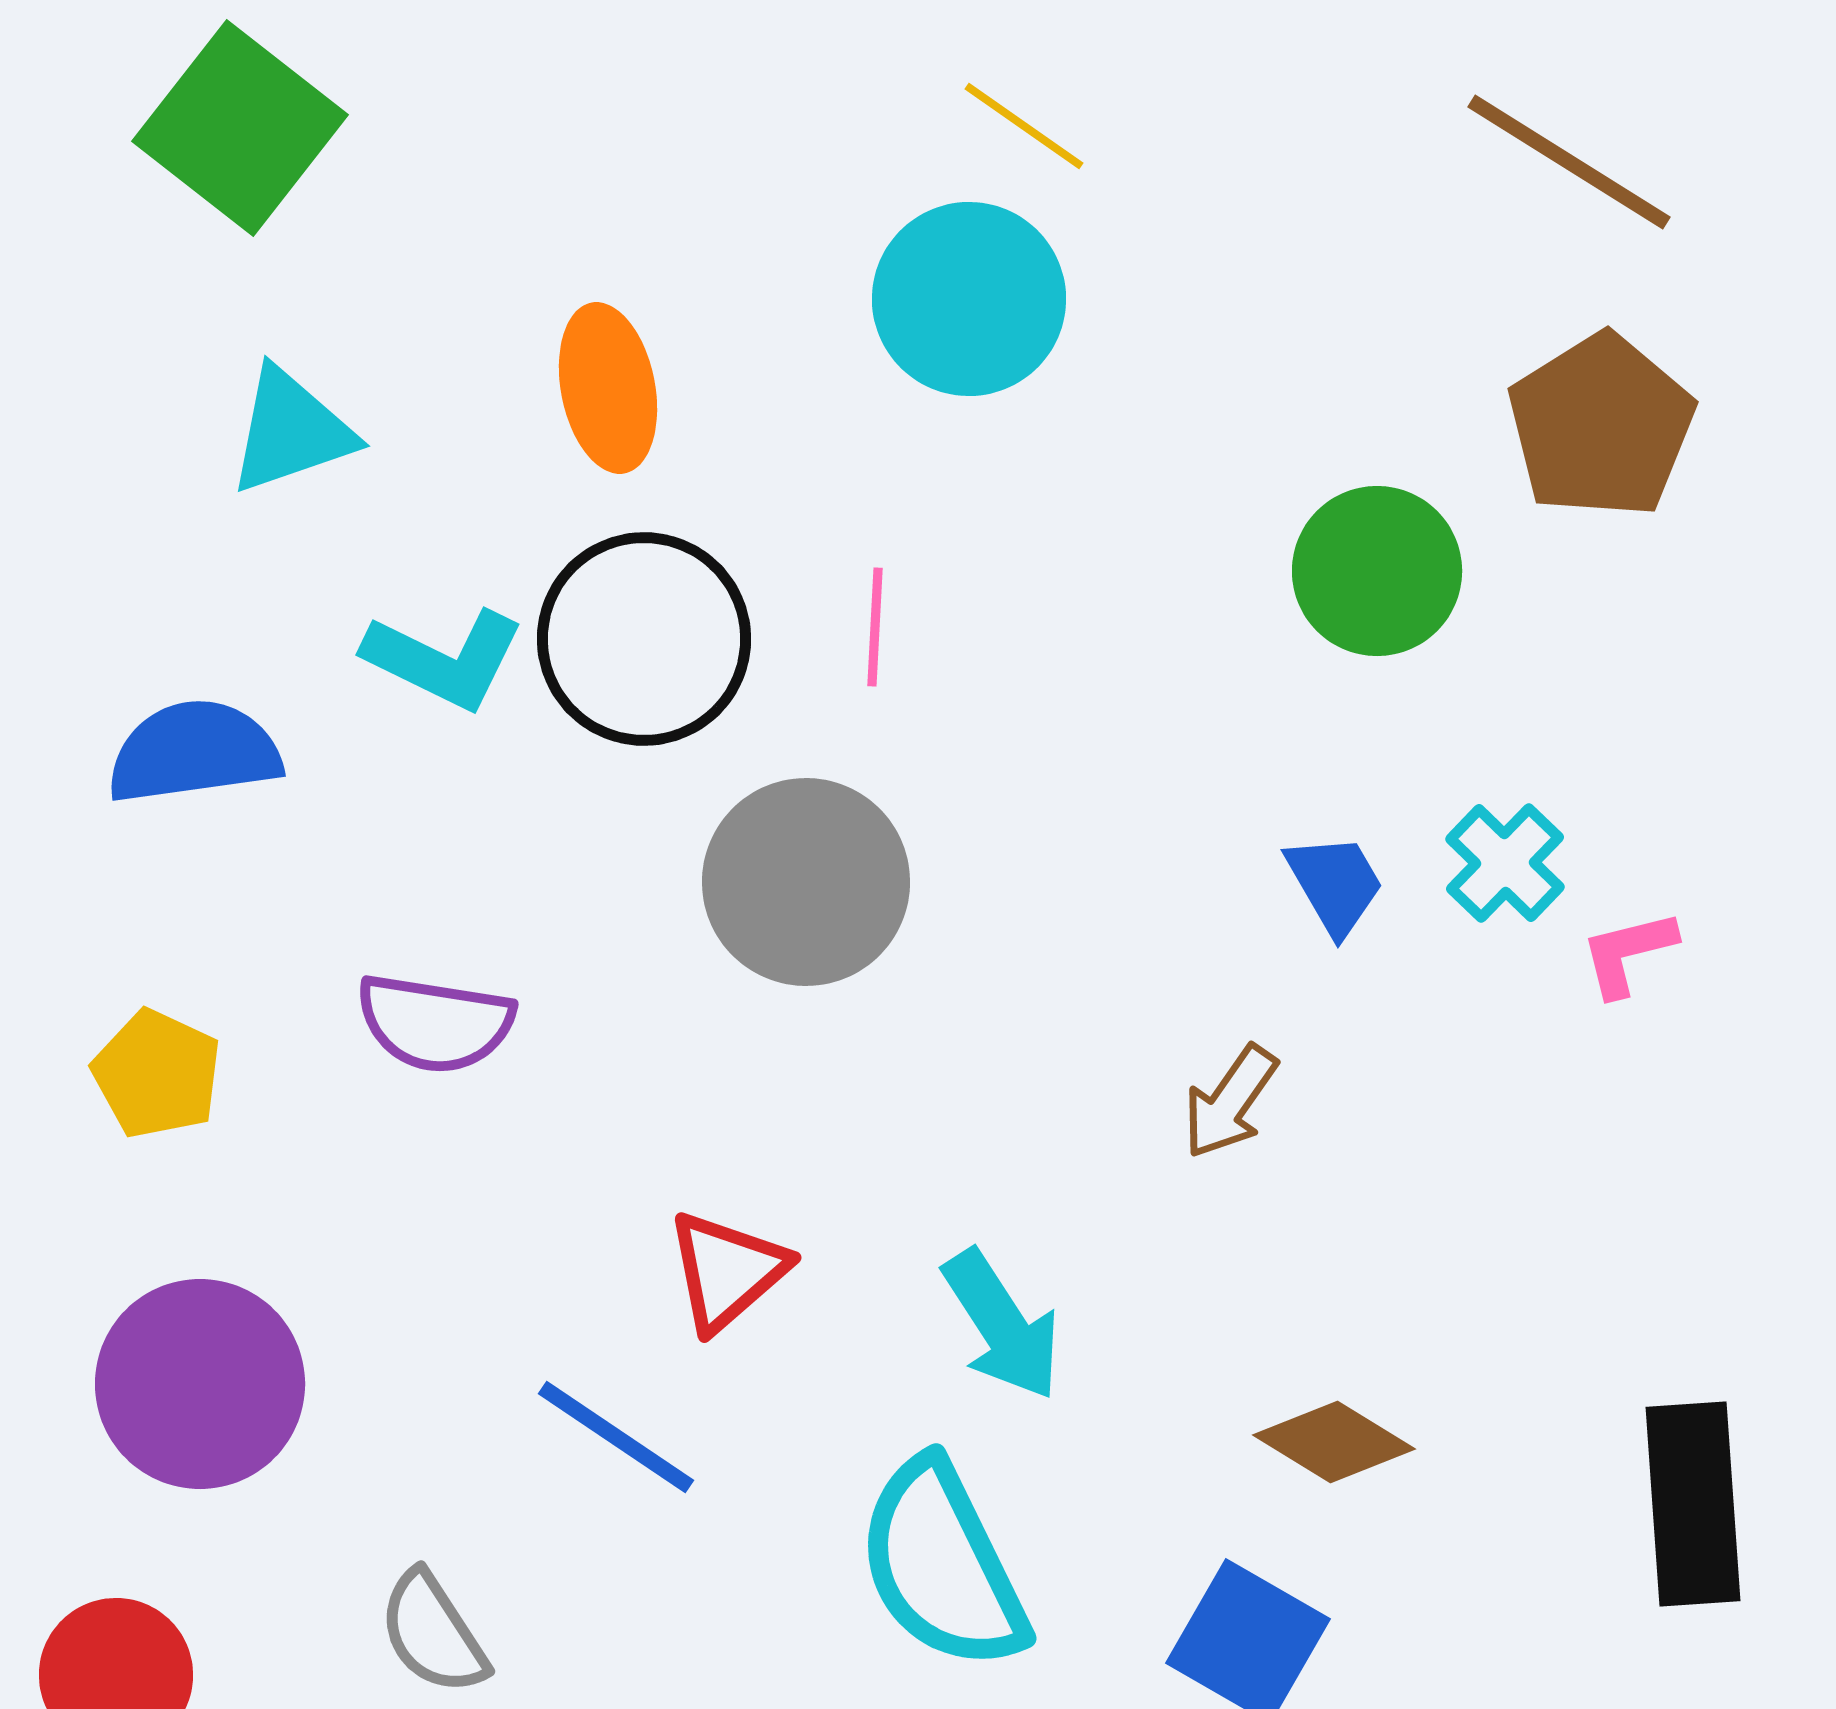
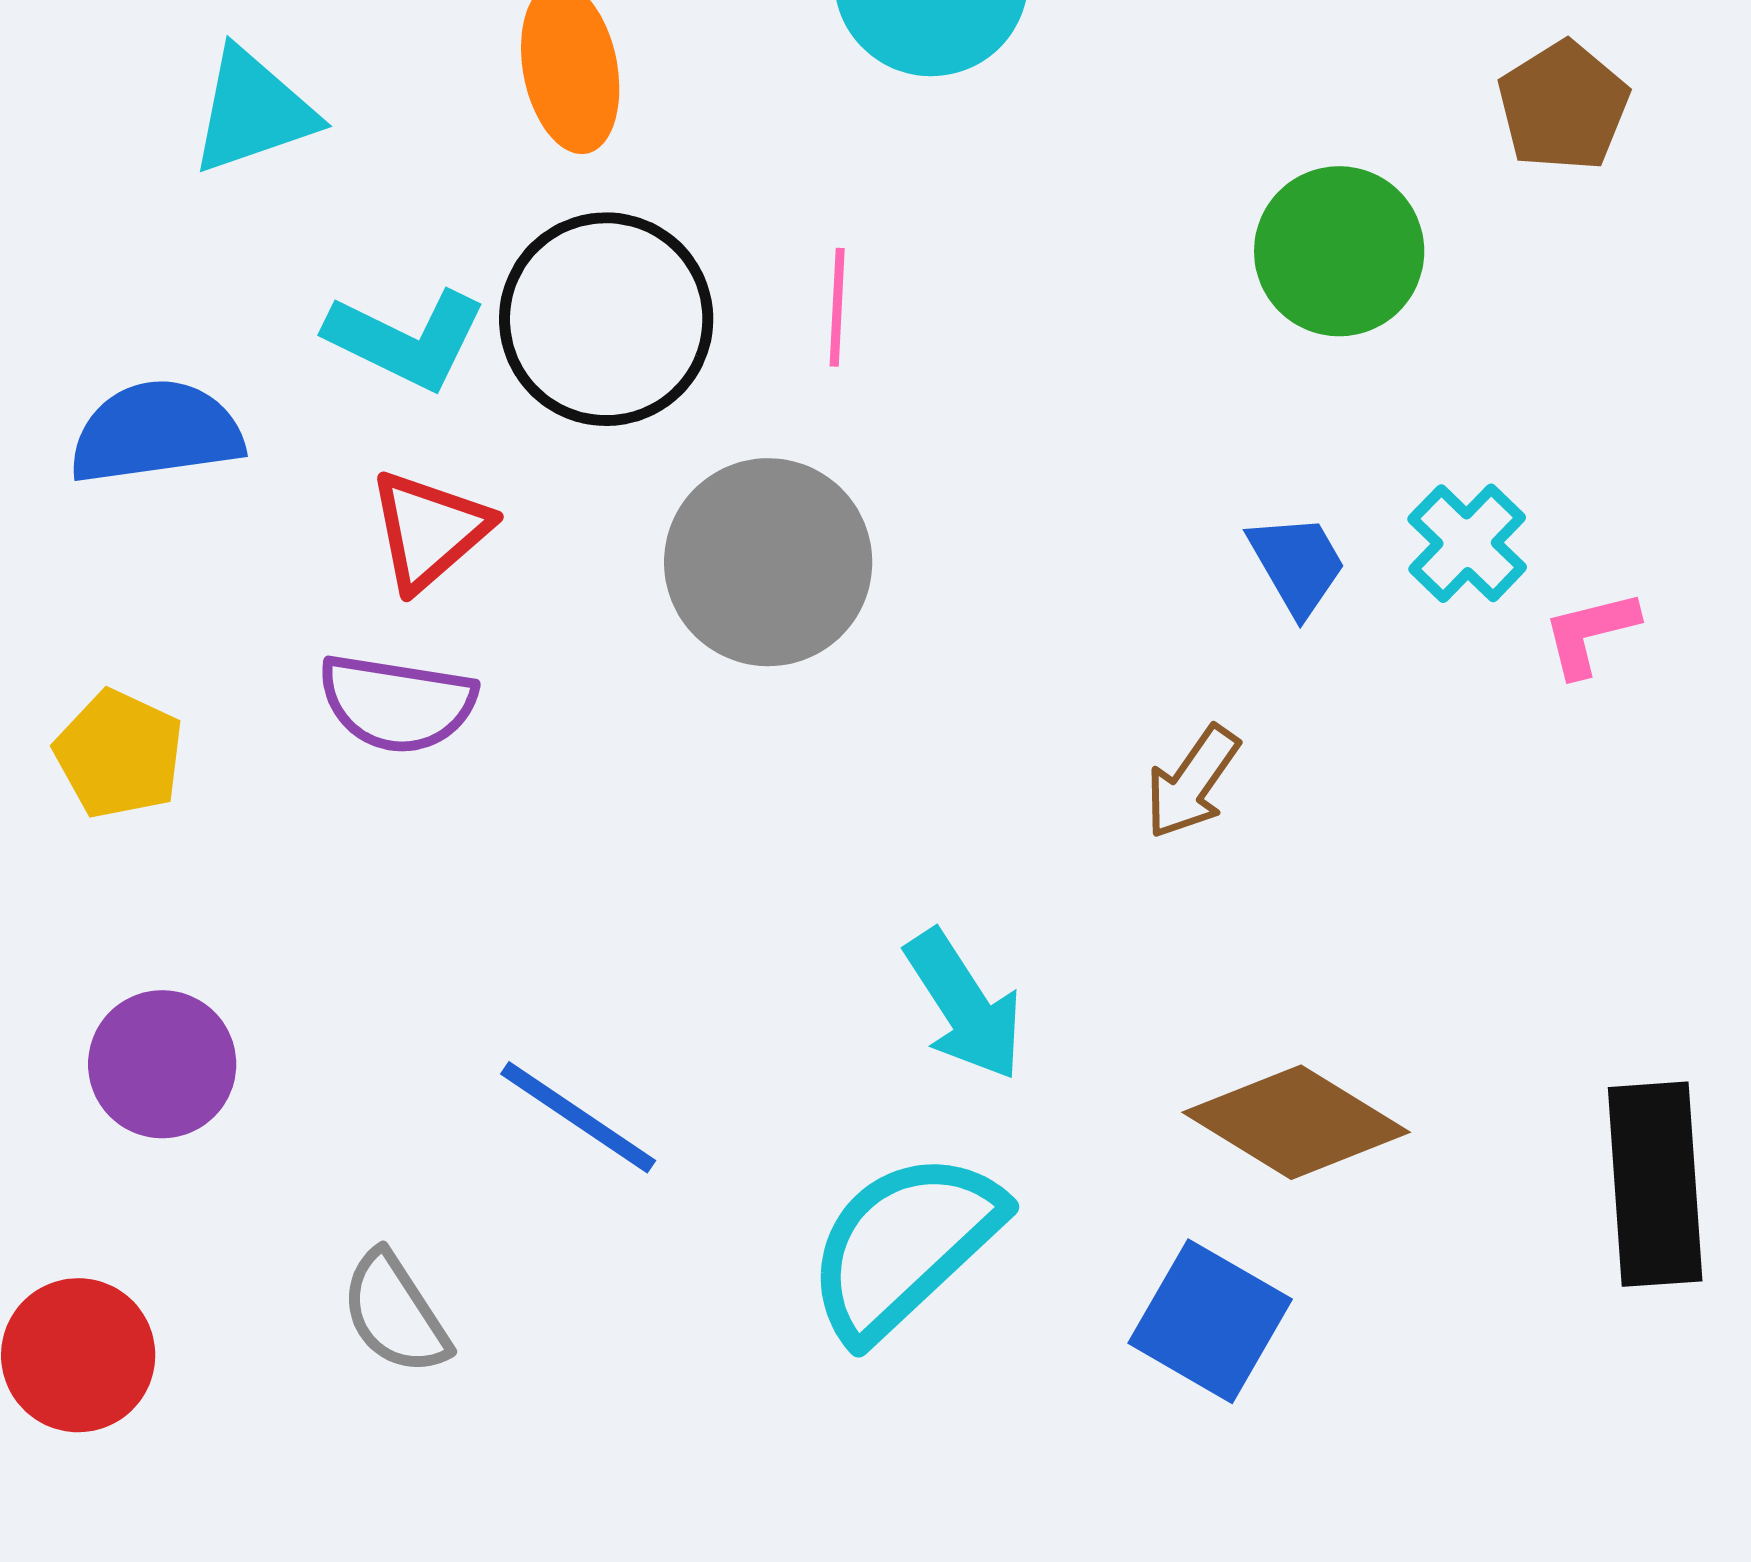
brown pentagon: (1601, 426) -> (1563, 106), size x0.7
red triangle: (727, 1271) -> (429, 530), moved
purple circle: (200, 1384) -> (162, 1064), size x0.7
brown diamond: (1334, 1442) -> (1296, 1122), size x1.4
cyan semicircle: (942, 1565) -> (904, 1245), turned 73

